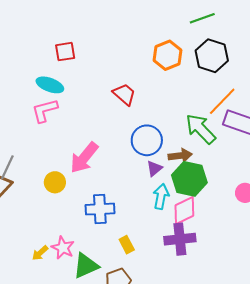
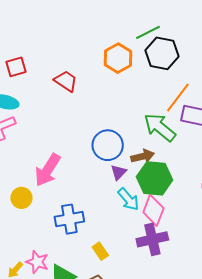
green line: (202, 18) -> (148, 32), moved
red trapezoid: (124, 94) -> (66, 81), moved
cyan arrow: (161, 197) -> (128, 199), turned 135
pink diamond: (184, 211) -> (153, 210), turned -36

